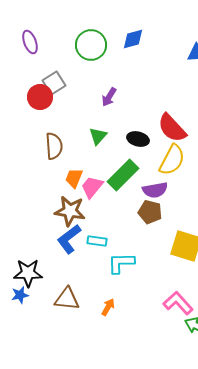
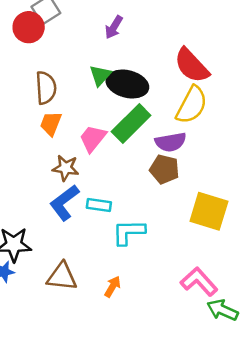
black ellipse: (138, 139) -> (127, 84), moved, size x1.5
orange trapezoid: (74, 178) -> (51, 124), moved
brown star: (70, 211) -> (66, 168), size x0.7

